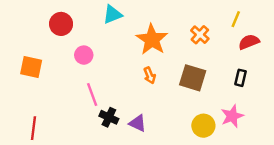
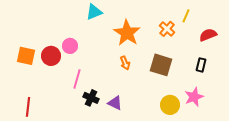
yellow line: (236, 19) -> (186, 16), moved
red circle: (61, 24) -> (51, 56), moved
pink line: (92, 95) -> (77, 79), turned 36

